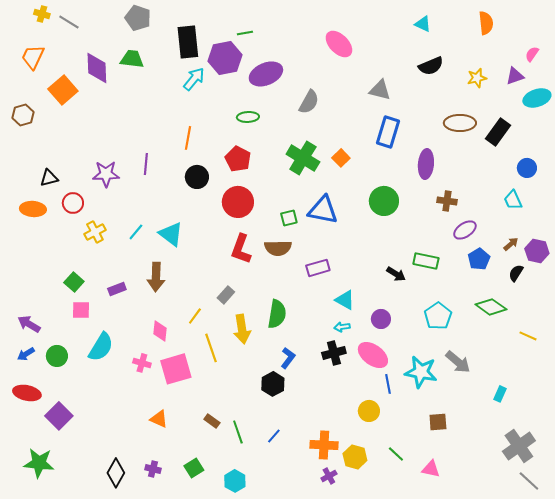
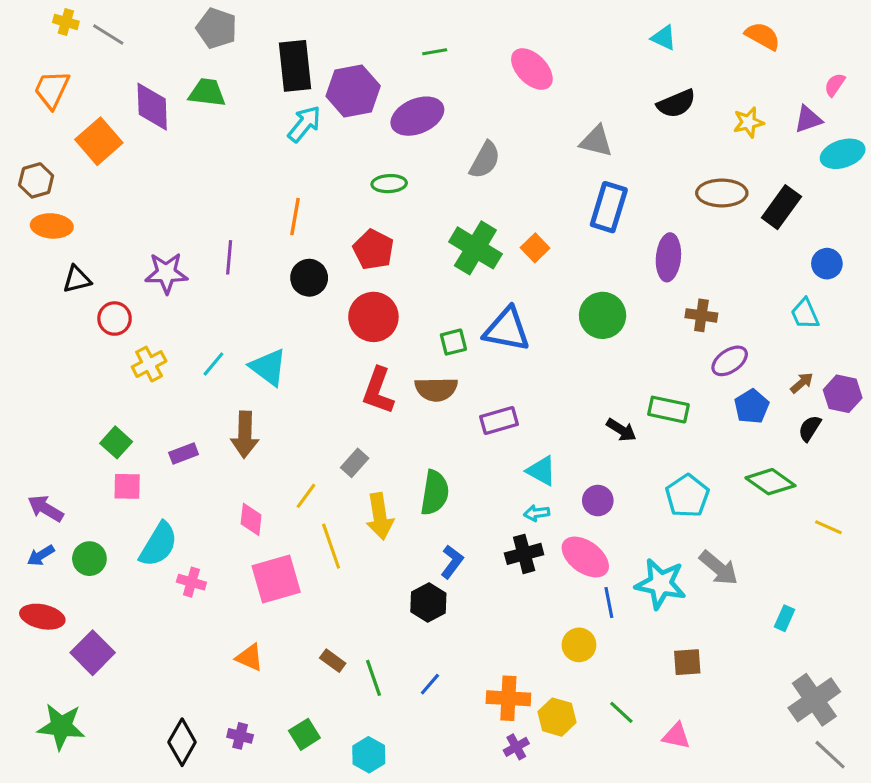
orange semicircle: (486, 23) -> (763, 36), turned -55
green line: (245, 33) -> (435, 52), moved
orange ellipse: (33, 209) -> (52, 226), moved
pink cross: (142, 363) -> (191, 582), moved

